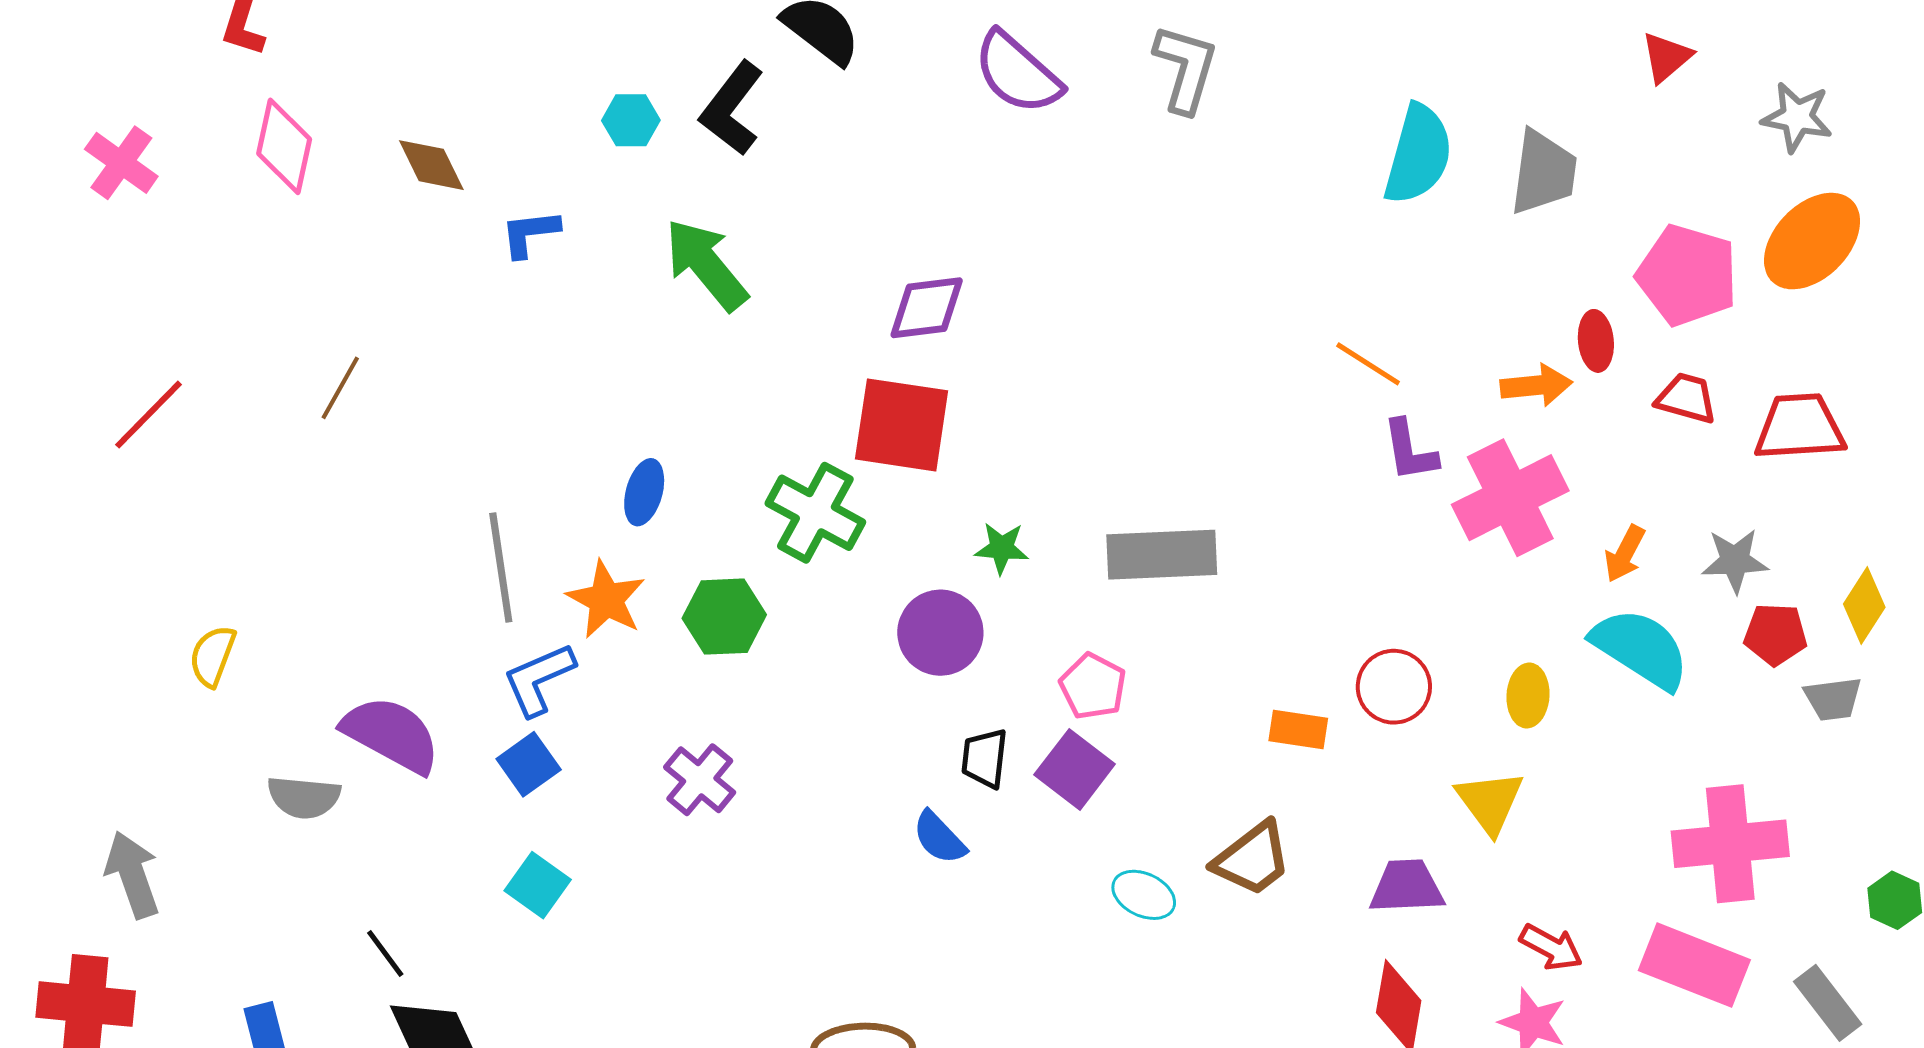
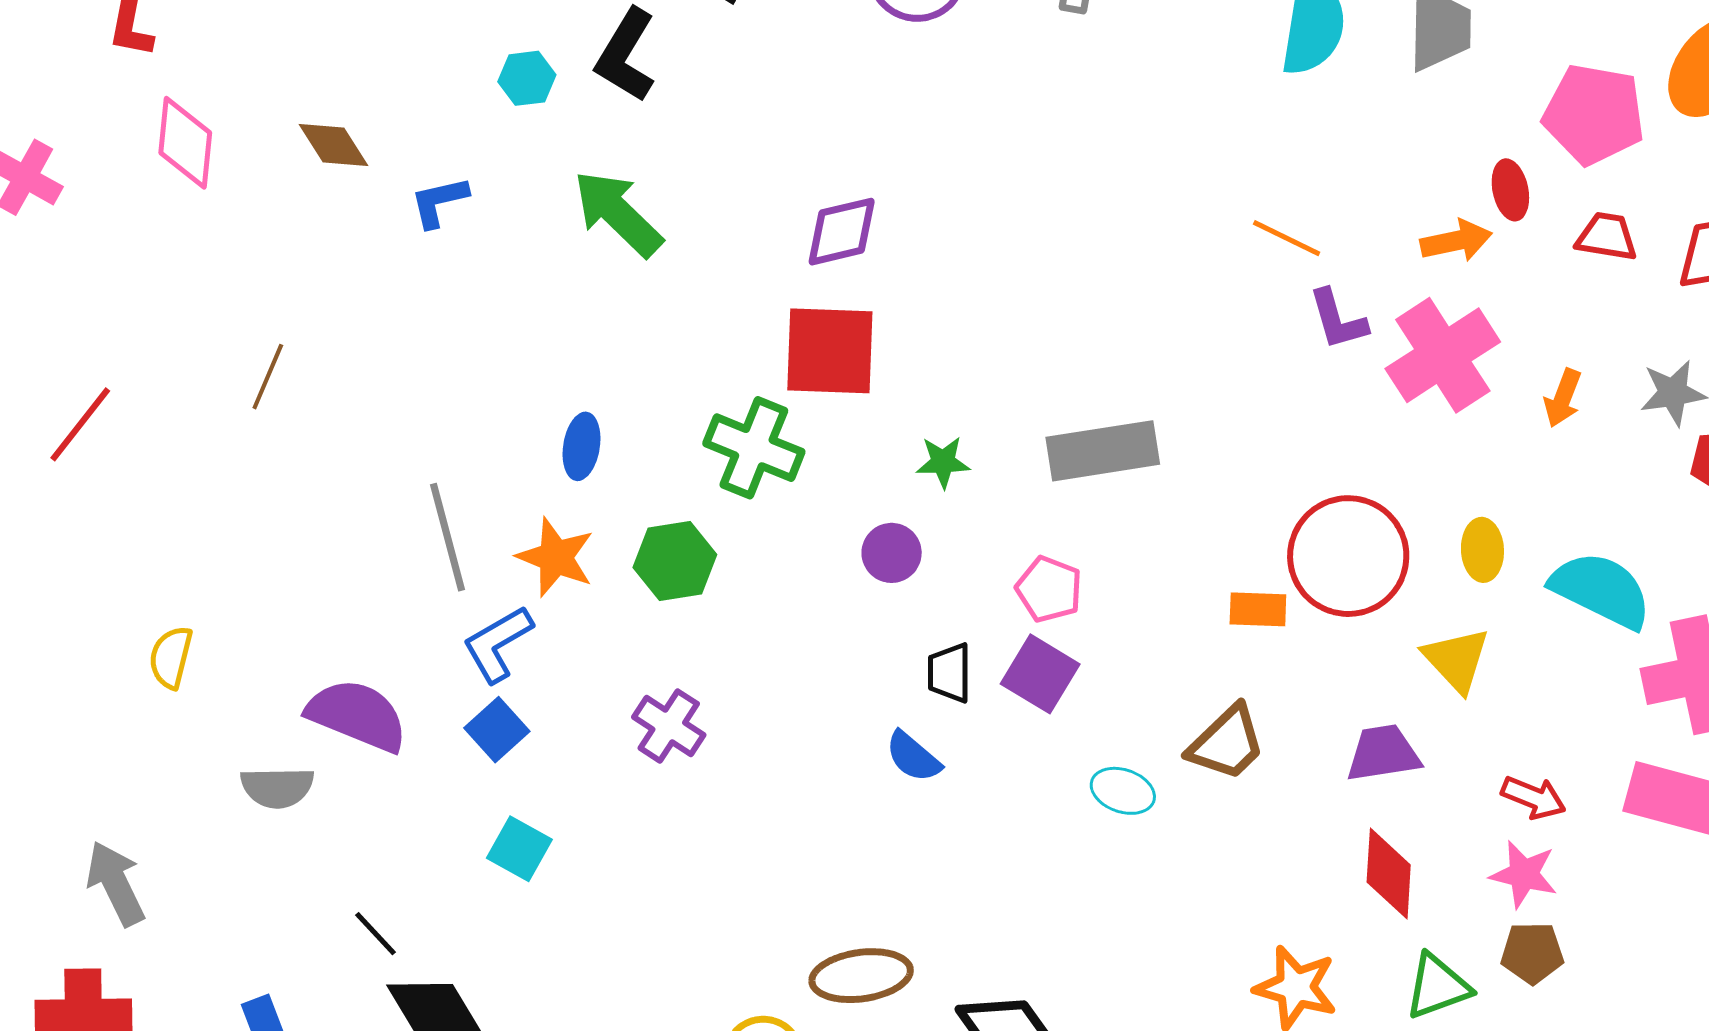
purple circle: (940, 633) -> (892, 553), size x0.7
cyan semicircle: (1641, 649) -> (1601, 590), moved
red circle: (1394, 687) -> (1348, 556), size x1.6

